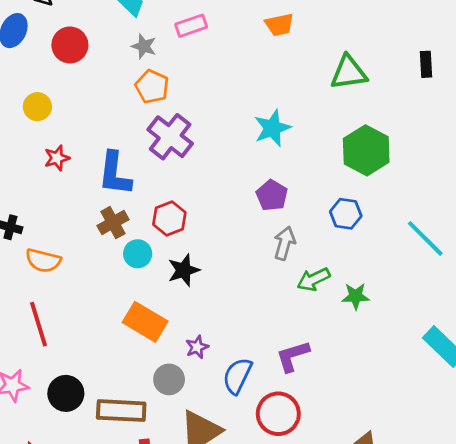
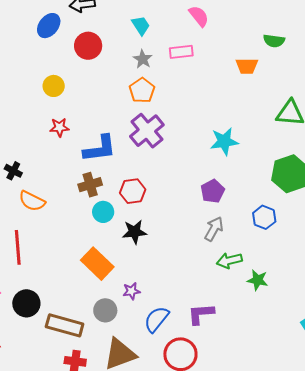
blue L-shape: (115, 174) -> (100, 149), turned -117

